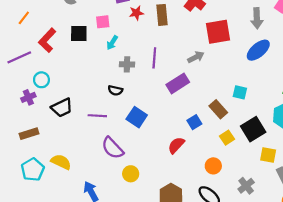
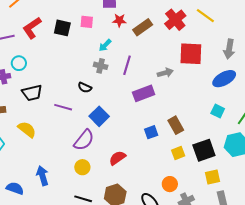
brown rectangle: (162, 15) -> (143, 27), turned 48
cyan arrow: (112, 43) -> (105, 45), moved
cyan square: (240, 92) -> (218, 111), moved
red semicircle: (176, 145) -> (117, 158), moved
purple semicircle: (113, 148) -> (84, 140), moved, turned -110
yellow square: (268, 155) -> (213, 177), turned -35
yellow semicircle: (61, 162) -> (27, 129), moved
orange circle: (213, 166) -> (170, 184), moved

